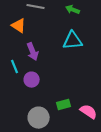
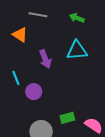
purple arrow: (33, 52) -> (45, 59), moved

